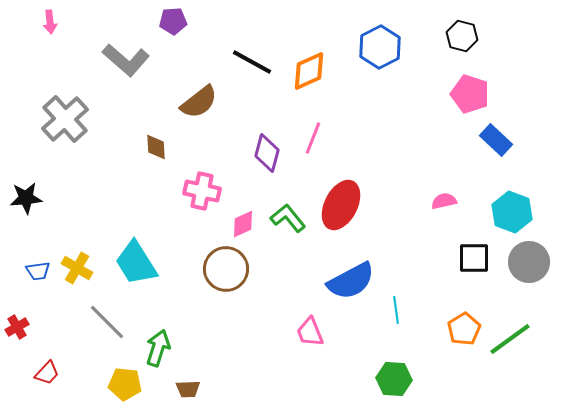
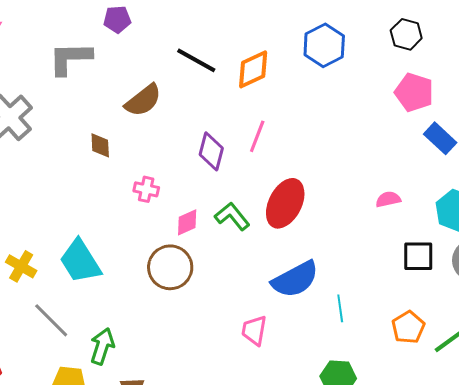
gray L-shape: (126, 60) -> (70, 58), turned 138
pink cross: (202, 191) -> (146, 189), size x0.7
pink trapezoid: (310, 332) -> (254, 330), turned 32

